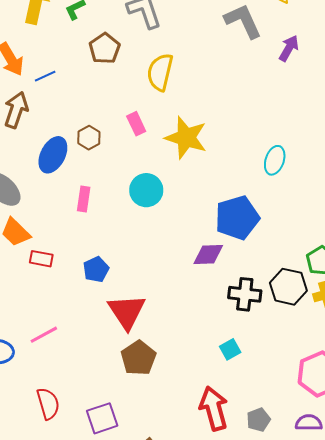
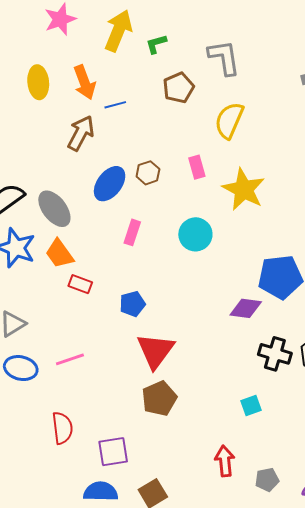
red arrow: (214, 408) -> (225, 461), size x0.7

